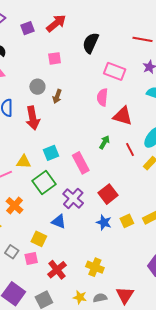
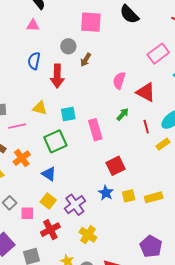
black semicircle: (91, 43) -> (129, 14), turned -80
pink square: (55, 58) -> (91, 22), size x1.6
pink rectangle: (115, 71) -> (158, 54), moved, turned -70
pink semicircle: (102, 97) -> (119, 81), moved
yellow triangle: (24, 162) -> (40, 108), moved
purple cross: (73, 198) -> (75, 205), moved
blue triangle: (59, 222) -> (49, 174), moved
yellow square: (39, 239) -> (48, 201), moved

